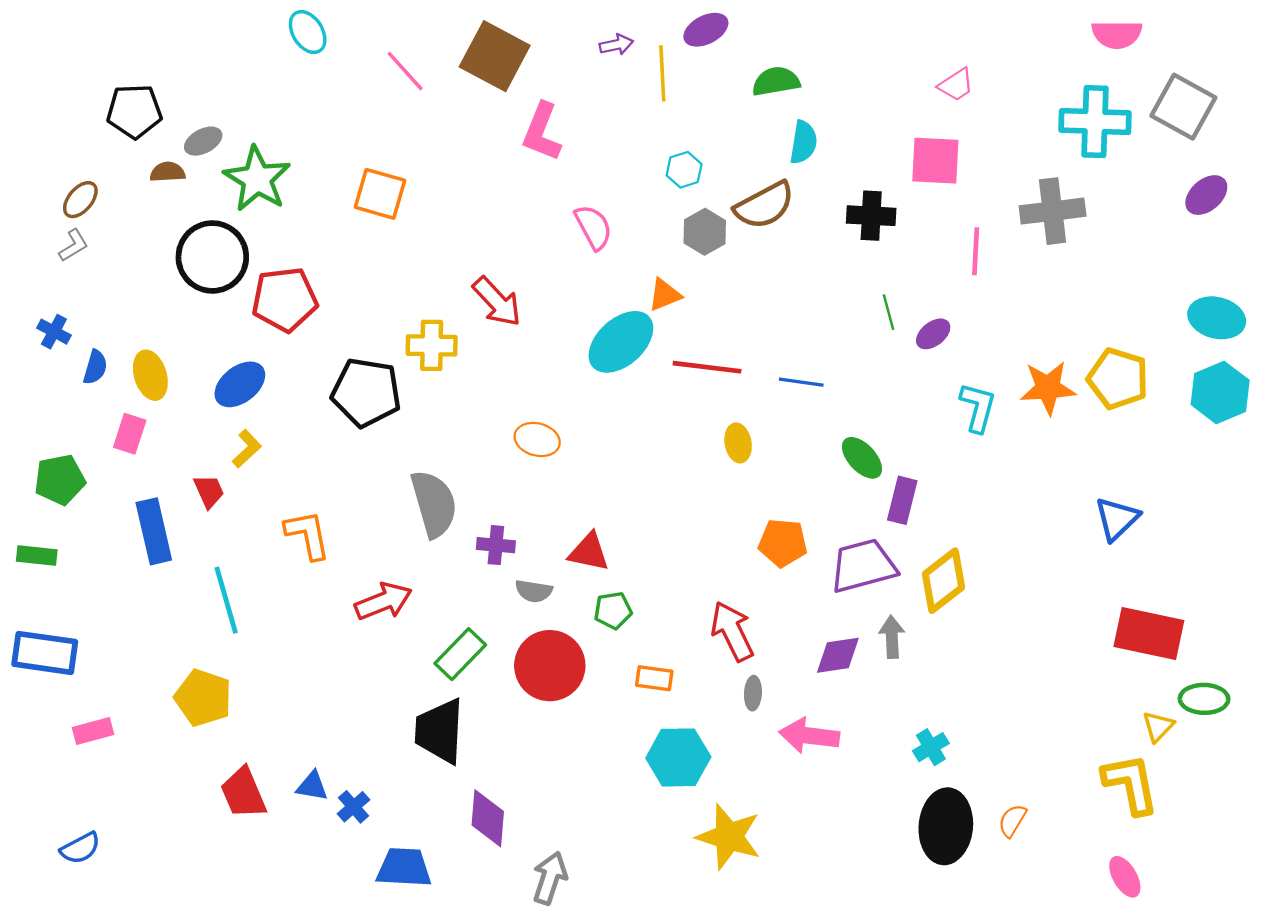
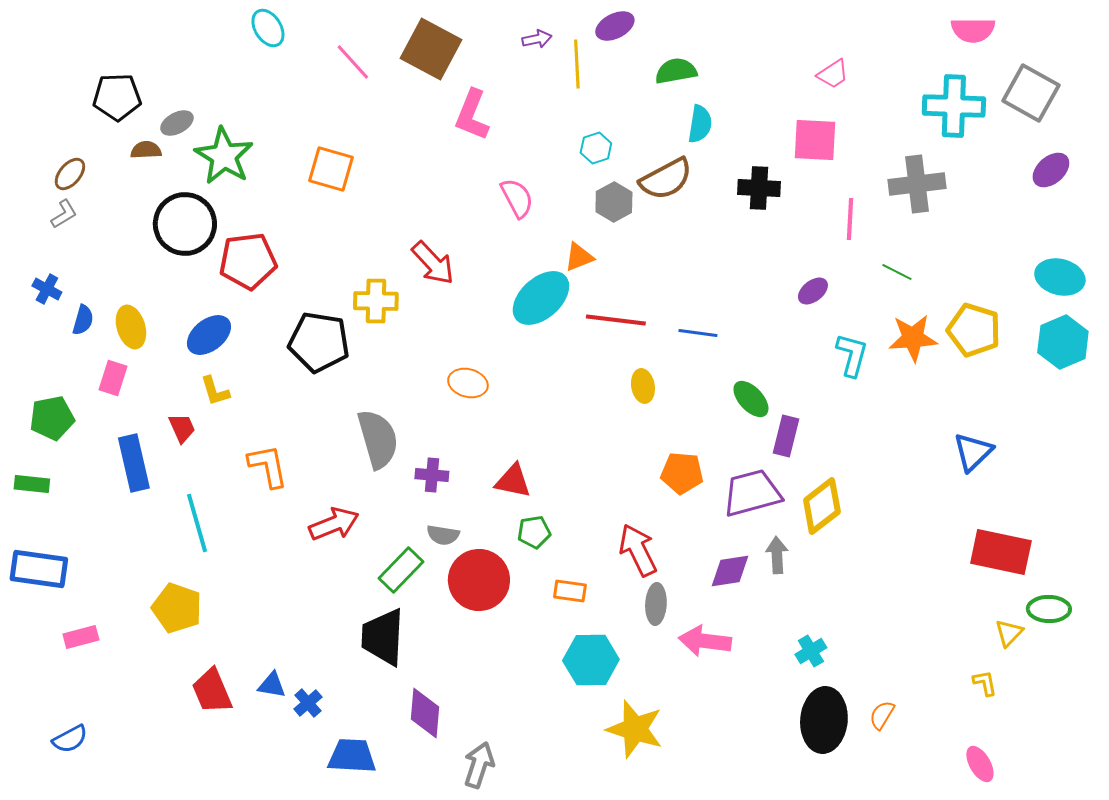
green line: (888, 312) -> (897, 272), moved, turned -48
yellow L-shape: (247, 449) -> (215, 391), turned 116
gray semicircle: (534, 591) -> (443, 535), moved
gray ellipse: (753, 693) -> (656, 604), size x1.4
yellow L-shape: (1131, 784) -> (985, 683), size x0.5

